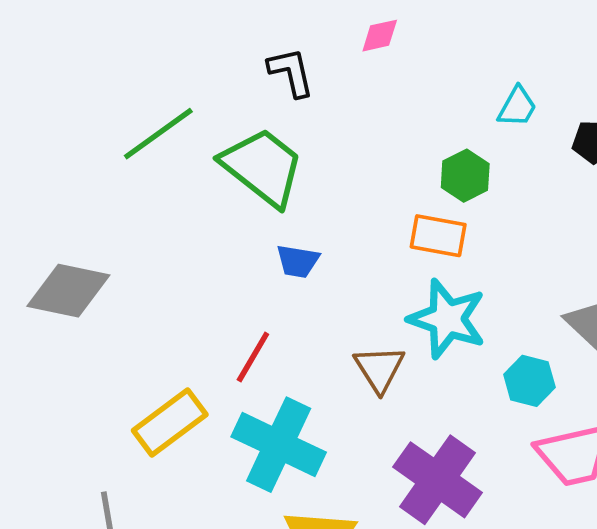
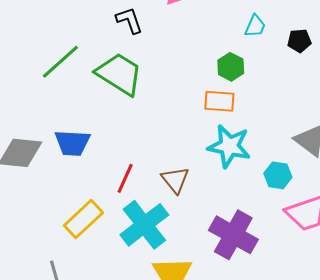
blue trapezoid: (298, 261) -> (72, 143), moved, size x1.5
brown triangle: (379, 369) -> (175, 180), moved
cyan cross: (279, 445) -> (144, 225), turned 33

